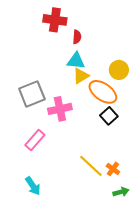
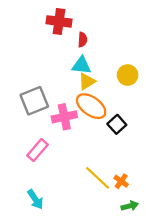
orange ellipse: (103, 92) -> (91, 106), moved

